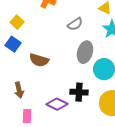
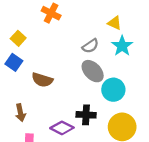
gray semicircle: (75, 24) -> (90, 46), moved
gray ellipse: (85, 52) -> (93, 71), turned -60

